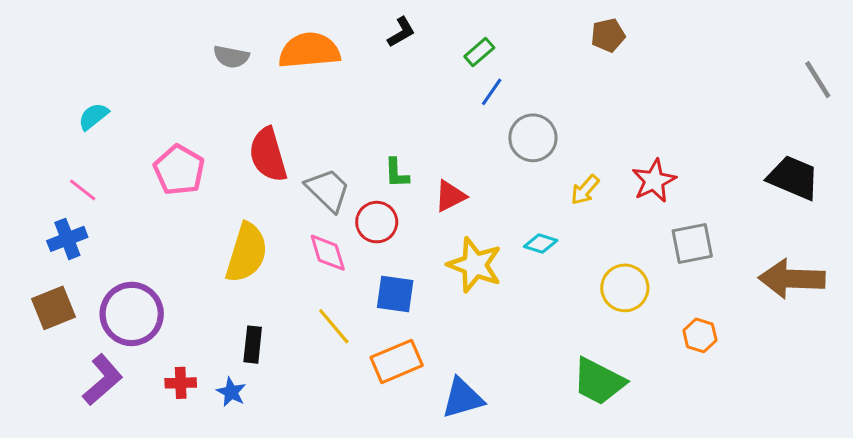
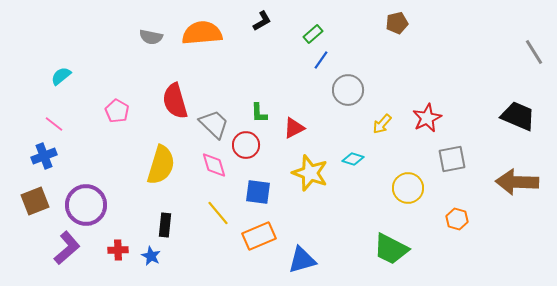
pink pentagon: (179, 170) -> (117, 111), size x0.7

